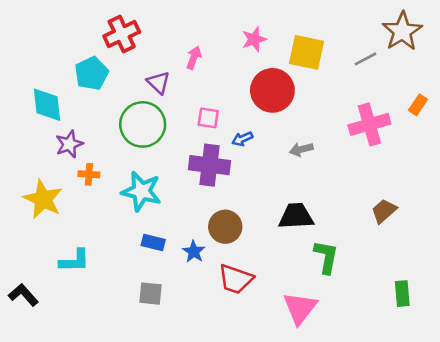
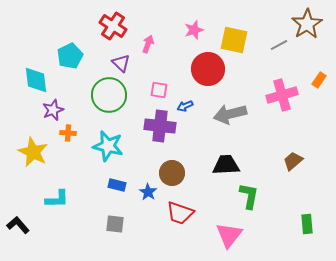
red cross: (122, 34) -> (113, 26), moved, turned -32
gray arrow: (301, 149) -> (230, 114), size x1.8

